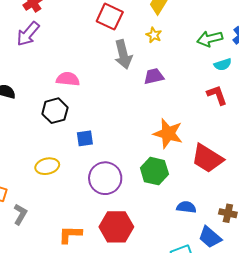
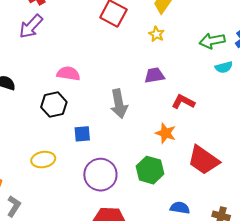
gray arrow: (123, 54) -> (119, 104), moved
red L-shape: (217, 95) -> (183, 102), moved, turned -45
orange star: (168, 133) -> (166, 133), size x0.7

